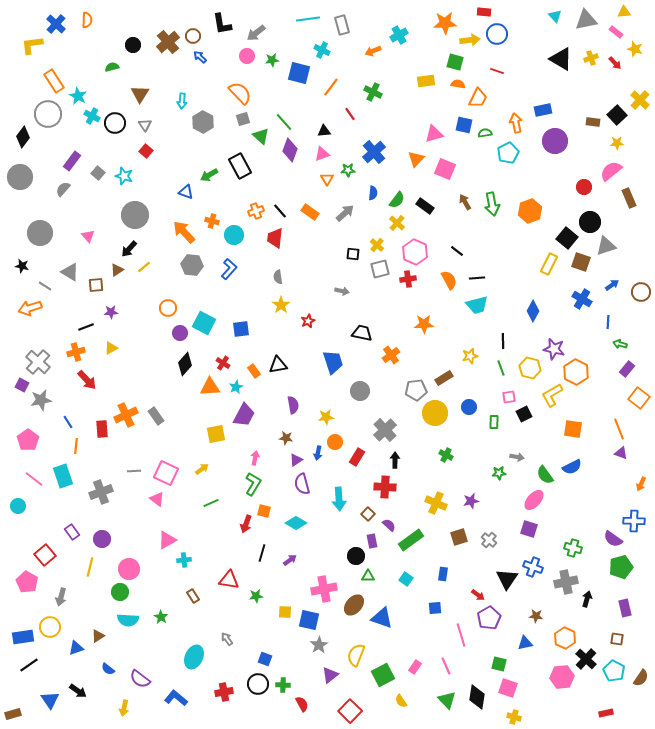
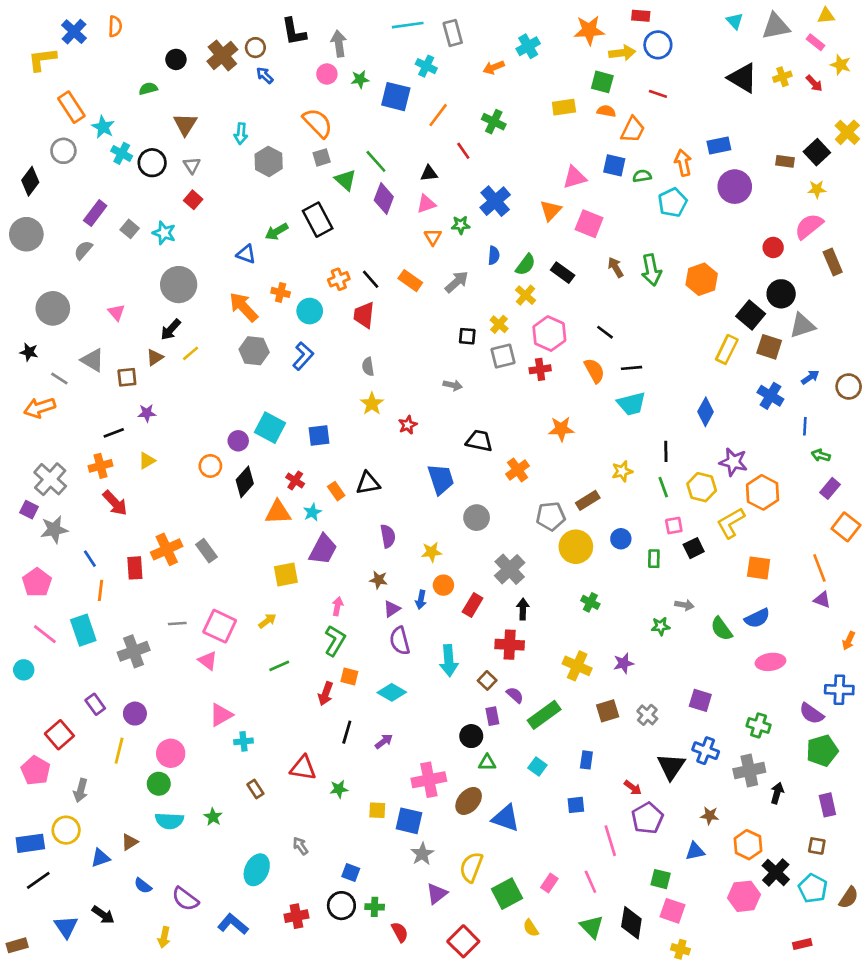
gray arrow: (256, 33) -> (339, 44), turned 120
gray circle: (48, 114) -> (63, 151), size x0.7
orange circle: (168, 308) -> (210, 466), moved
pink ellipse: (534, 500) -> (770, 662), moved, turned 40

